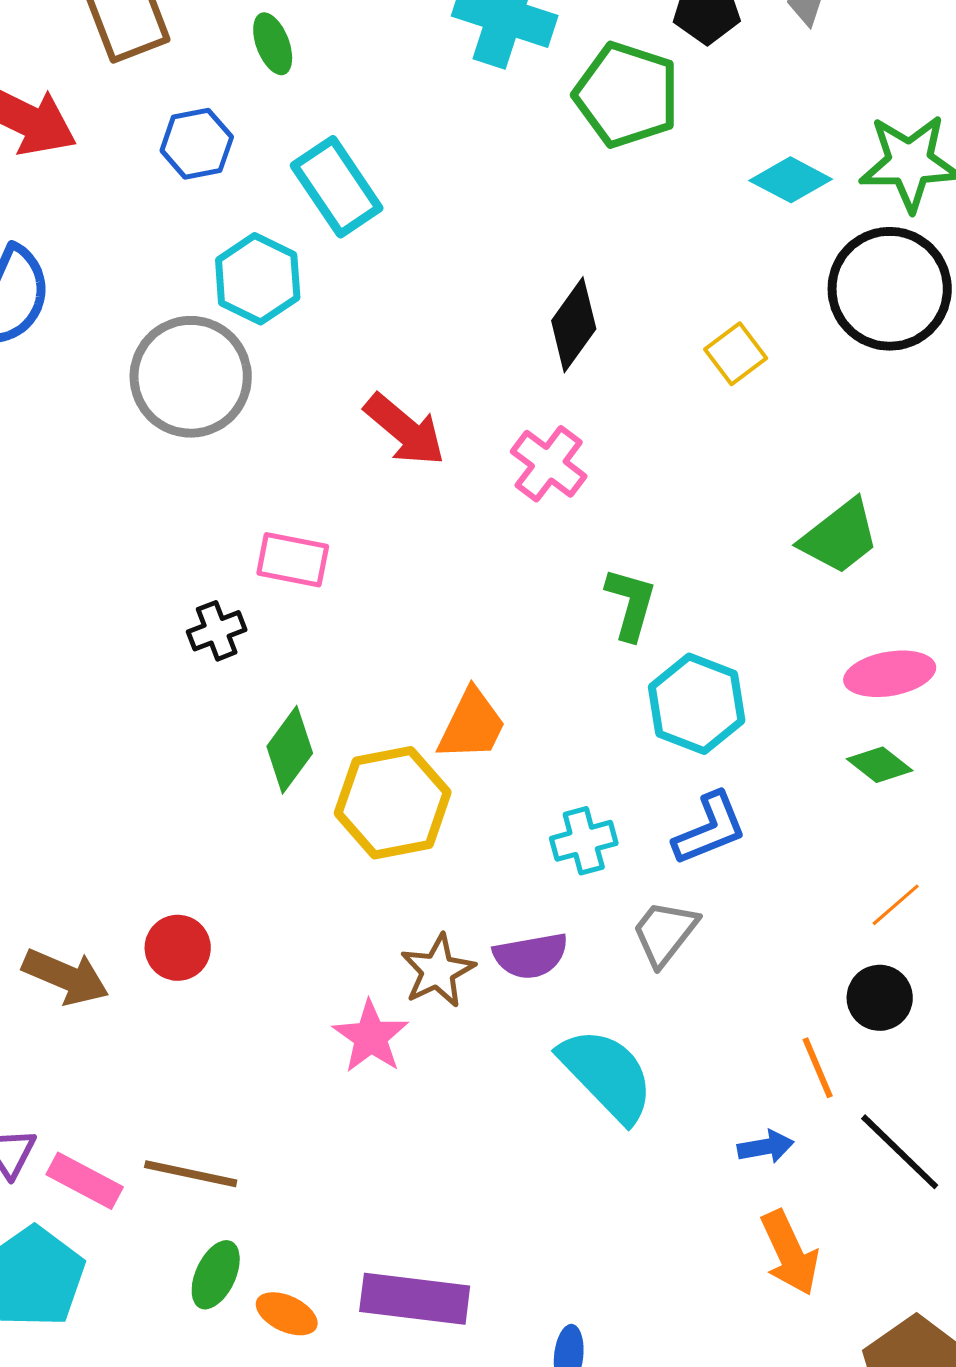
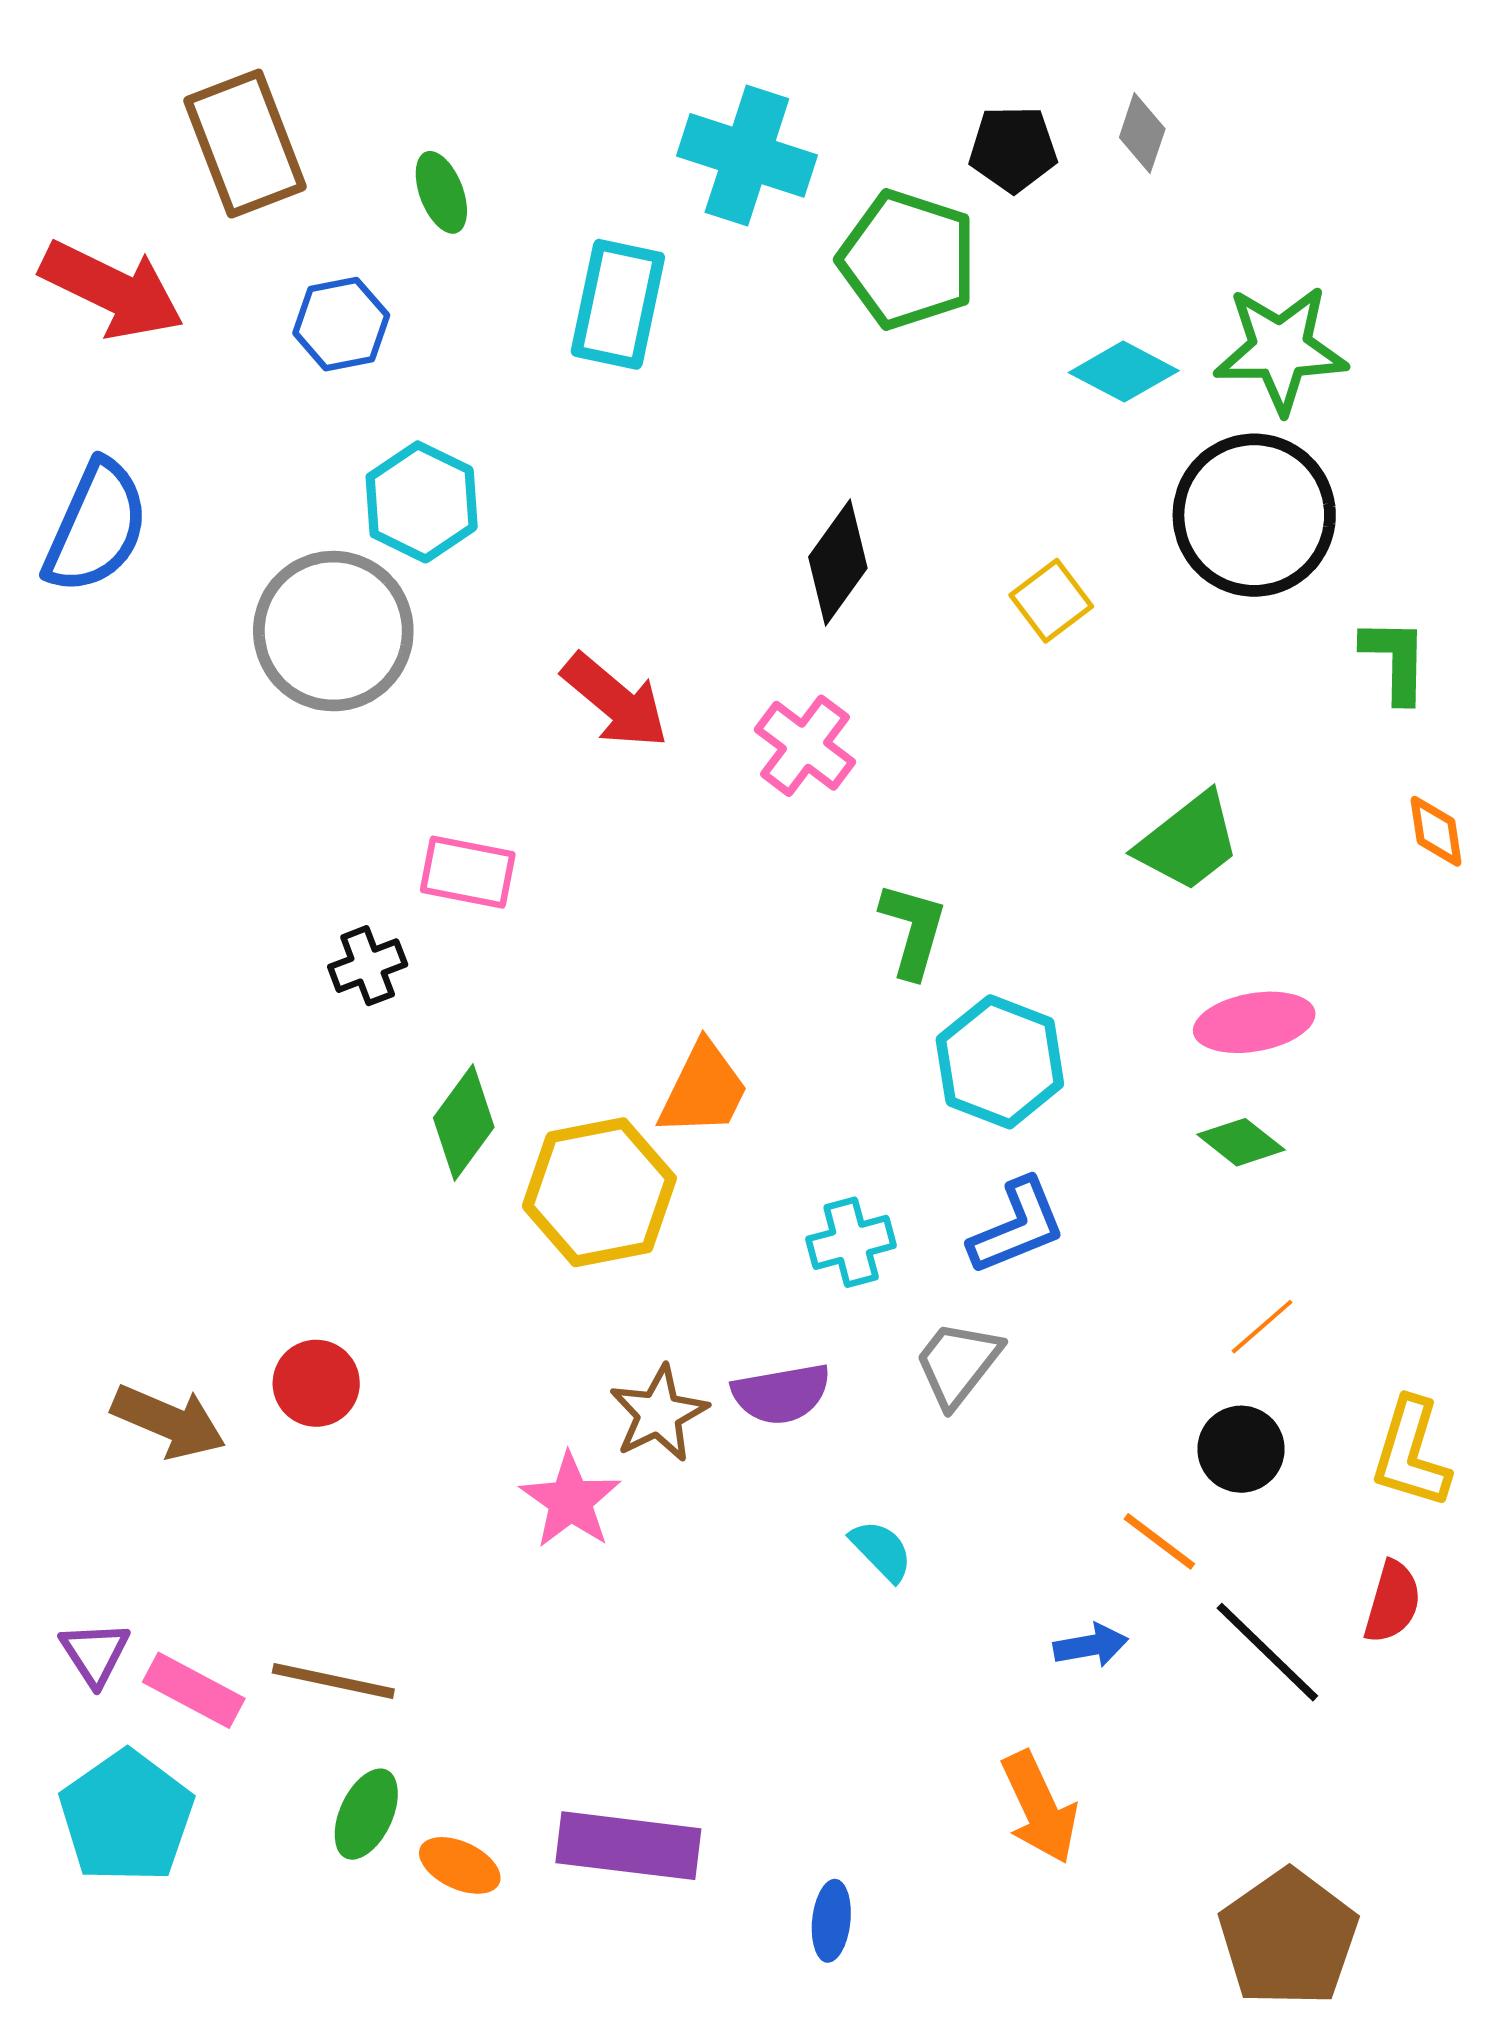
cyan rectangle: (337, 187) -> (618, 304), moved, turned 46
orange line: (818, 1068) -> (1159, 1541), turned -30
cyan semicircle: (607, 1075) -> (881, 1551), size x0.5
orange arrow: (790, 1253) -> (1039, 1807), moved

